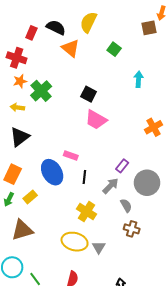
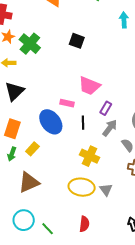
pink trapezoid: (96, 120) -> (89, 86), moved
purple rectangle: (122, 166) -> (106, 108), moved

